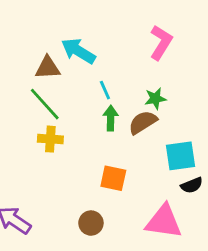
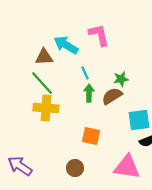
pink L-shape: (161, 43) -> (99, 35), moved, turned -45
yellow cross: (50, 139) -> (46, 108), size x1.4

